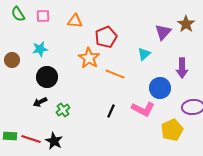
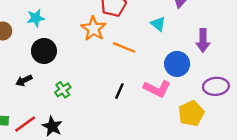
cyan triangle: (144, 54) -> (158, 24), turned -40
black arrow: (40, 102) -> (24, 80), moved
red line: (31, 139) -> (25, 124), turned -54

